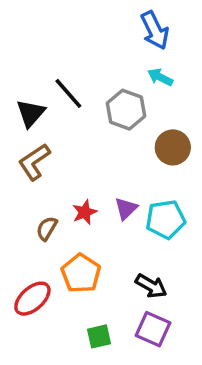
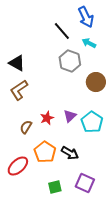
black line: (68, 93) -> (62, 31), moved
black triangle: (31, 113) -> (17, 63), turned -42
cyan pentagon: (166, 219) -> (92, 122), turned -30
black arrow: (151, 286) -> (70, 153), moved

